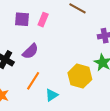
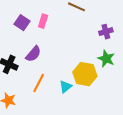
purple square: (22, 19) -> (22, 23), turned 35
cyan triangle: (52, 95) -> (66, 87), moved

